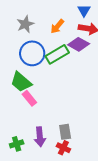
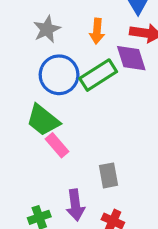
orange arrow: (57, 26) -> (97, 31), turned -35
purple diamond: (79, 44) -> (131, 58), turned 45
gray rectangle: (65, 132) -> (108, 175), moved

